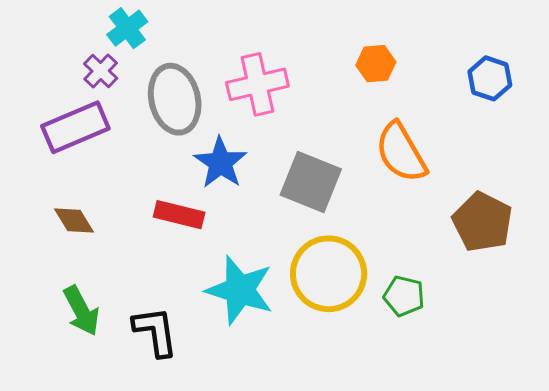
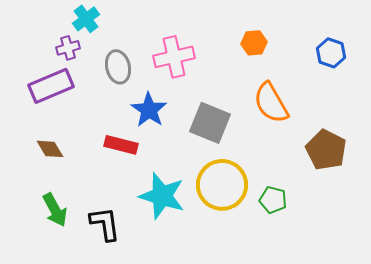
purple cross: (101, 71) -> (68, 48), turned 30
gray ellipse: (175, 99) -> (118, 67), size x0.7

